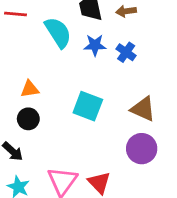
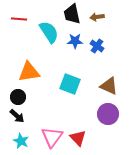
orange triangle: (30, 89) -> (29, 72), size x1.6
black circle: (28, 119) -> (18, 97), moved

